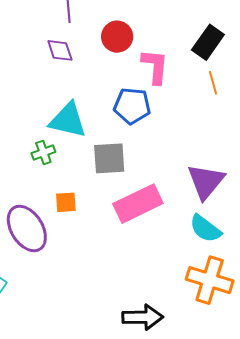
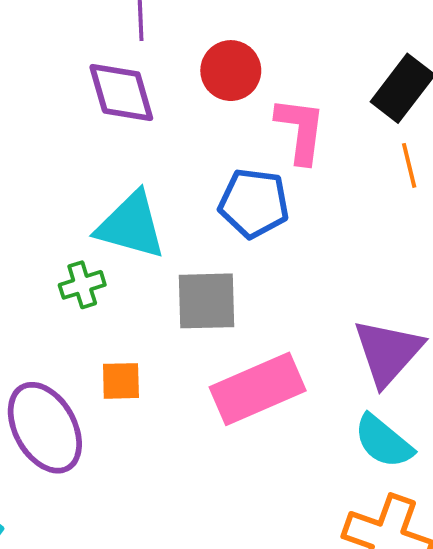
purple diamond: (60, 50) -> (121, 92), size x1.4

